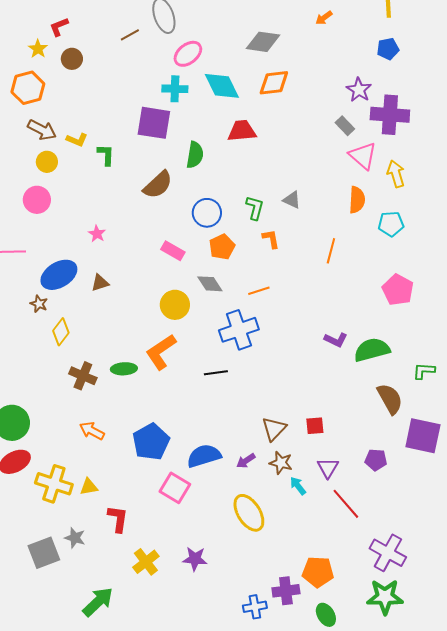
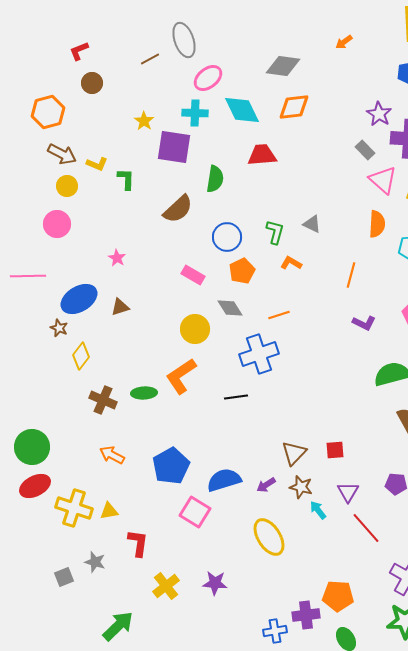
yellow star: (38, 49) -> (144, 121), moved
orange L-shape: (271, 239) -> (291, 263), turned -50
purple L-shape: (336, 340) -> (364, 323), moved
gray square: (44, 553) -> (64, 577), size x0.6

